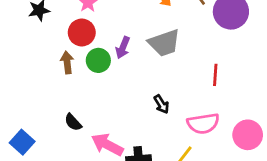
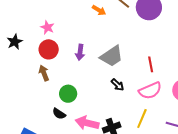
gray trapezoid: (164, 43) -> (112, 56), moved
green circle: (98, 60) -> (68, 94), moved
red line: (215, 75) -> (151, 64), moved

